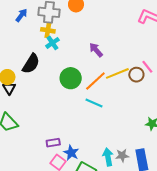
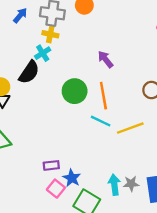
cyan cross: (52, 43) -> (43, 53), moved
yellow line: (117, 73) -> (130, 128), moved
orange line: (95, 81) -> (103, 96), turned -60

